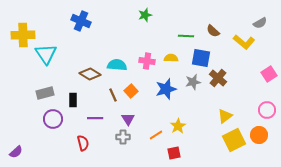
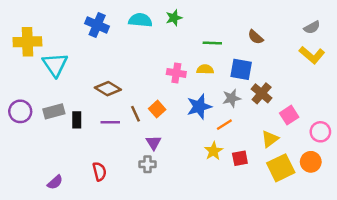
green line: (186, 36) -> (212, 43), moved
yellow L-shape: (244, 42) -> (312, 55), moved
cyan semicircle: (117, 65) -> (140, 20), moved
pink square: (269, 74) -> (289, 115), moved
black rectangle: (73, 100) -> (77, 120), moved
purple line: (95, 118) -> (110, 122), moved
purple circle: (53, 119) -> (20, 111), moved
orange line: (156, 135) -> (224, 125), moved
purple semicircle: (16, 152) -> (55, 182), moved
red square: (174, 153) -> (240, 158), moved

